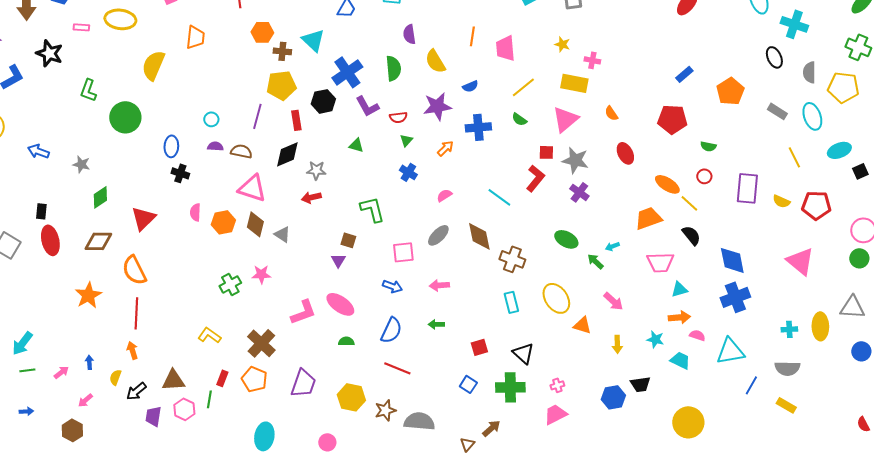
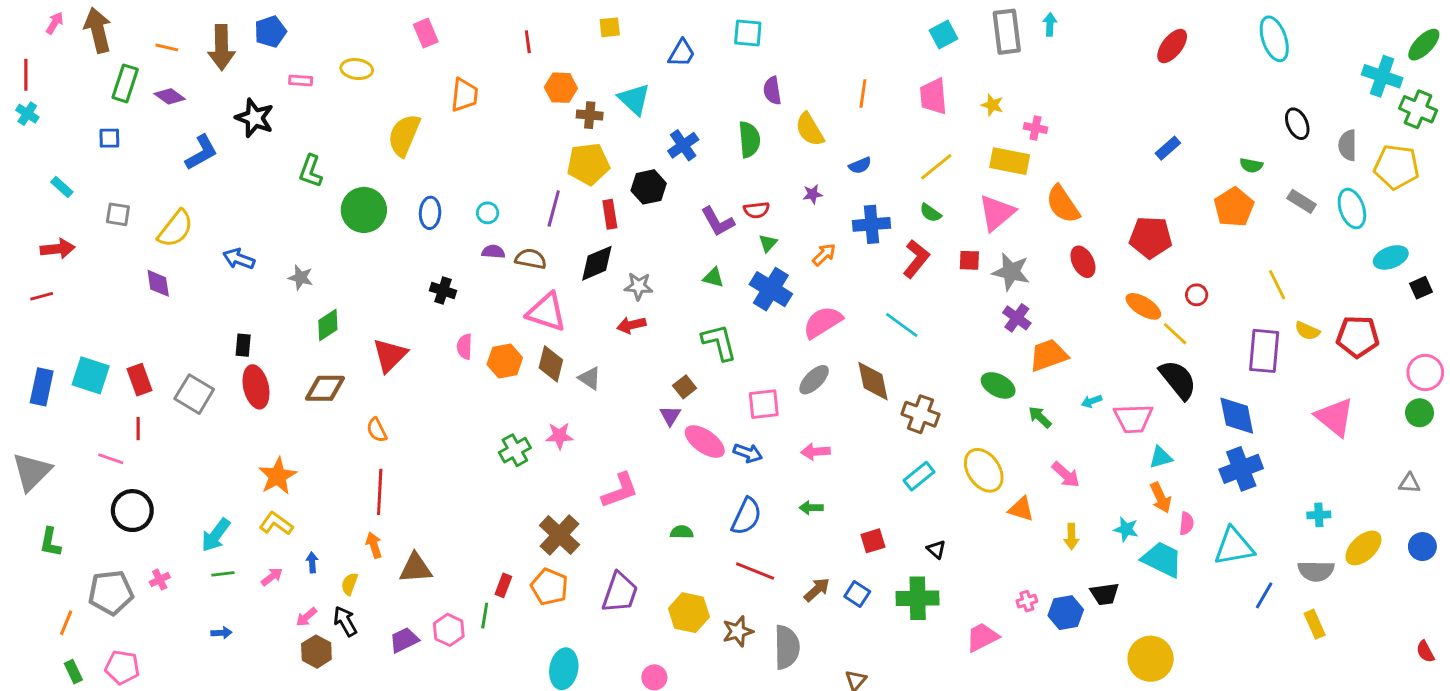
yellow ellipse: (120, 19) -> (357, 69), size x0.7
cyan cross: (794, 24) -> (1382, 76), moved
pink trapezoid: (505, 48) -> (933, 96), moved
blue cross: (347, 72) -> (683, 145), size x0.7
orange pentagon: (730, 91) -> (1234, 207), moved
purple L-shape: (367, 106) -> (718, 221), moved
purple star: (437, 106) -> (813, 194), size x0.5
orange semicircle: (611, 113) -> (1063, 204), size x1.8
red pentagon: (672, 119) -> (1151, 237), moved
green triangle: (356, 145) -> (713, 278), moved
blue ellipse: (171, 146) -> (430, 213), moved
green semicircle: (708, 146) -> (1251, 165), moved
yellow line: (794, 157) -> (1277, 285), moved
blue cross: (408, 172) -> (771, 289), size x1.6
red L-shape: (535, 178) -> (916, 259), moved
purple rectangle: (747, 188) -> (1264, 351), moved
pink semicircle: (444, 195) -> (823, 322), size x1.8
orange trapezoid: (648, 218) -> (1048, 355), moved
black semicircle: (691, 235) -> (1178, 380), size x1.4
brown square: (348, 240) -> (685, 387), turned 35
cyan arrow: (612, 246) -> (1092, 401), moved
orange semicircle: (134, 270) -> (377, 430), size x0.6
orange star: (88, 295) -> (278, 476), moved
cyan rectangle: (511, 302) -> (919, 476), turned 65
pink ellipse: (340, 304) -> (705, 442), moved
gray triangle: (852, 307) -> (1409, 483), size x0.6
orange arrow: (679, 317) -> (1161, 498), turned 70
yellow ellipse: (820, 326) -> (1363, 548), moved, turned 48
yellow L-shape: (209, 335) -> (276, 524), moved
pink semicircle: (697, 335) -> (1187, 524), turned 77
black triangle: (523, 353) -> (936, 549), size x0.6
cyan trapezoid: (680, 360) -> (1162, 559), size x1.4
brown triangle: (173, 380) -> (416, 568), moved
pink cross: (557, 385) -> (1027, 601), moved
black arrow: (136, 391) -> (345, 621), moved, turned 100
yellow rectangle: (786, 405) -> (1315, 624), turned 36
purple trapezoid: (153, 416) -> (404, 640), turned 55
gray semicircle: (419, 421) -> (787, 647), turned 84
yellow circle: (688, 422) -> (1151, 659), moved
brown arrow: (491, 428) -> (817, 590), moved
brown hexagon: (72, 430) -> (316, 652), moved

